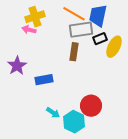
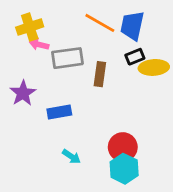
yellow cross: (35, 17) -> (30, 27), moved
gray rectangle: (81, 30) -> (67, 58), moved
yellow ellipse: (114, 47) -> (154, 67), turned 60
cyan hexagon: (74, 122) -> (124, 169), moved

